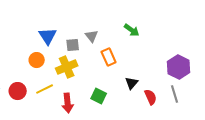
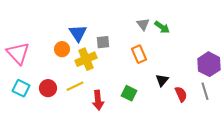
gray triangle: (92, 36) -> (143, 24), moved
orange circle: (37, 60) -> (62, 49), moved
yellow cross: (67, 67) -> (86, 59), moved

